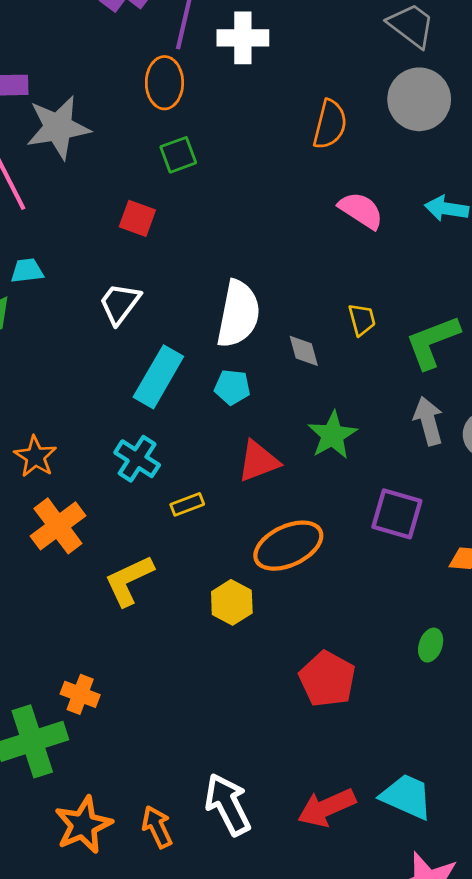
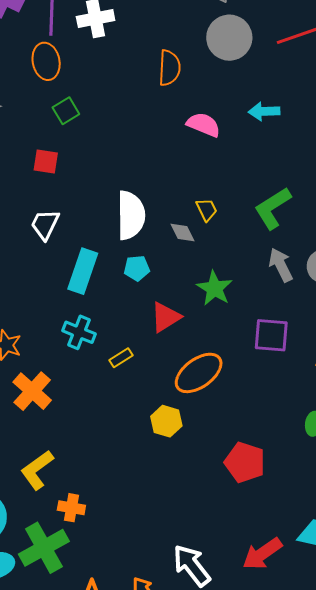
yellow trapezoid: (362, 320) -> (207, 210), moved
yellow L-shape: (129, 581) -> (37, 470), moved

